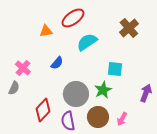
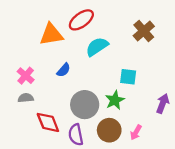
orange triangle: (46, 31) -> (51, 34), size x1.6
gray semicircle: (14, 88) -> (26, 98), moved, turned -120
red diamond: (43, 110) -> (48, 122), turned -65

